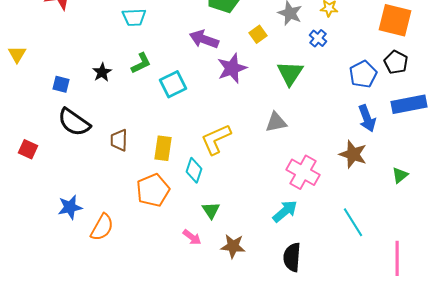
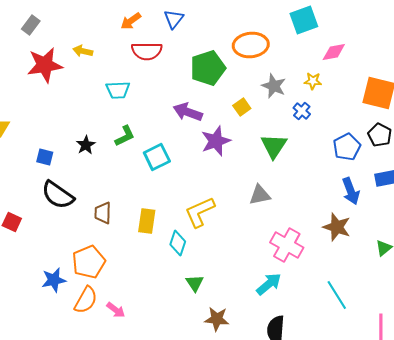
orange pentagon: (153, 190) -> (89, 262), moved
pink arrow: (192, 237) -> (116, 310), moved

